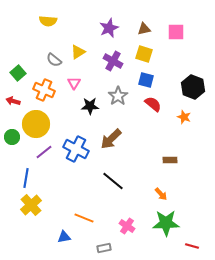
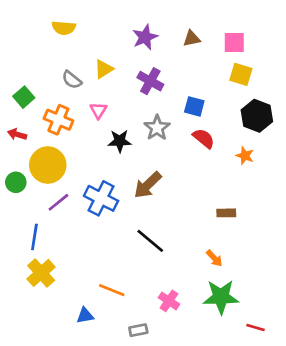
yellow square: (144, 54) -> (241, 74), moved

